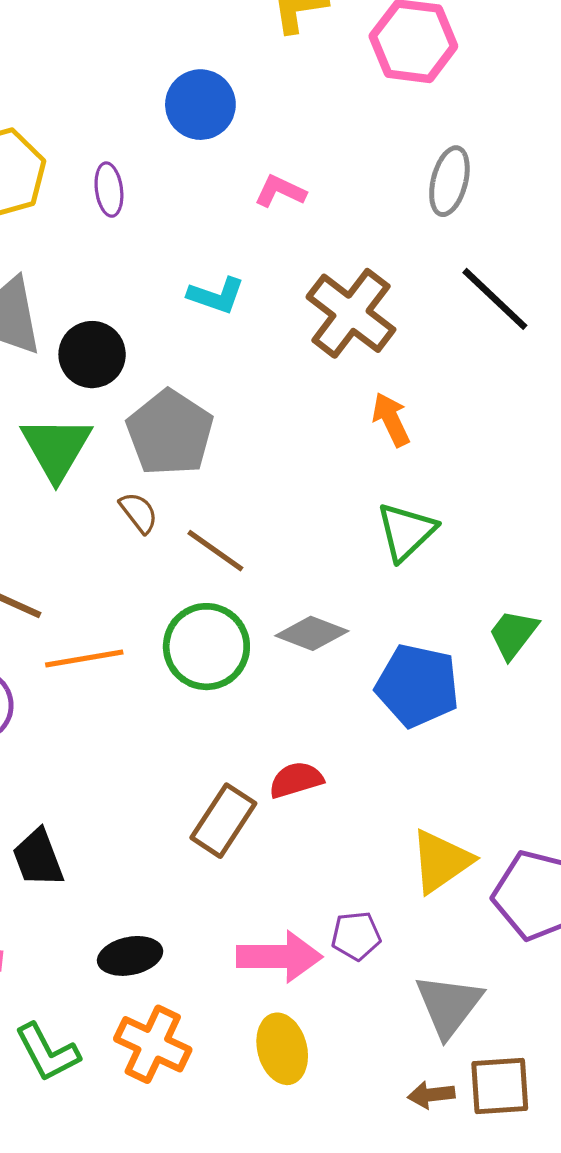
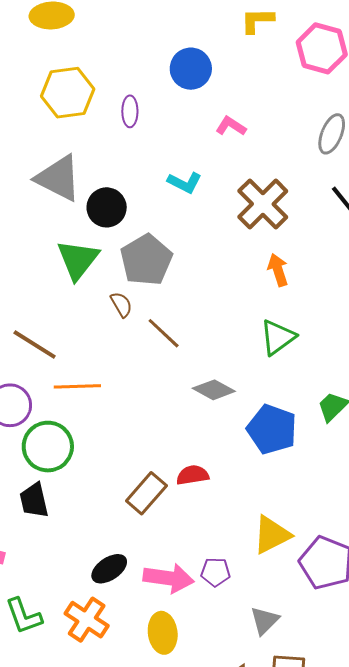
green circle: (206, 647) -> (48, 447), moved
black ellipse: (130, 956) -> (109, 569), moved, turned -30
gray triangle: (449, 1005) -> (265, 621), size x0.7

